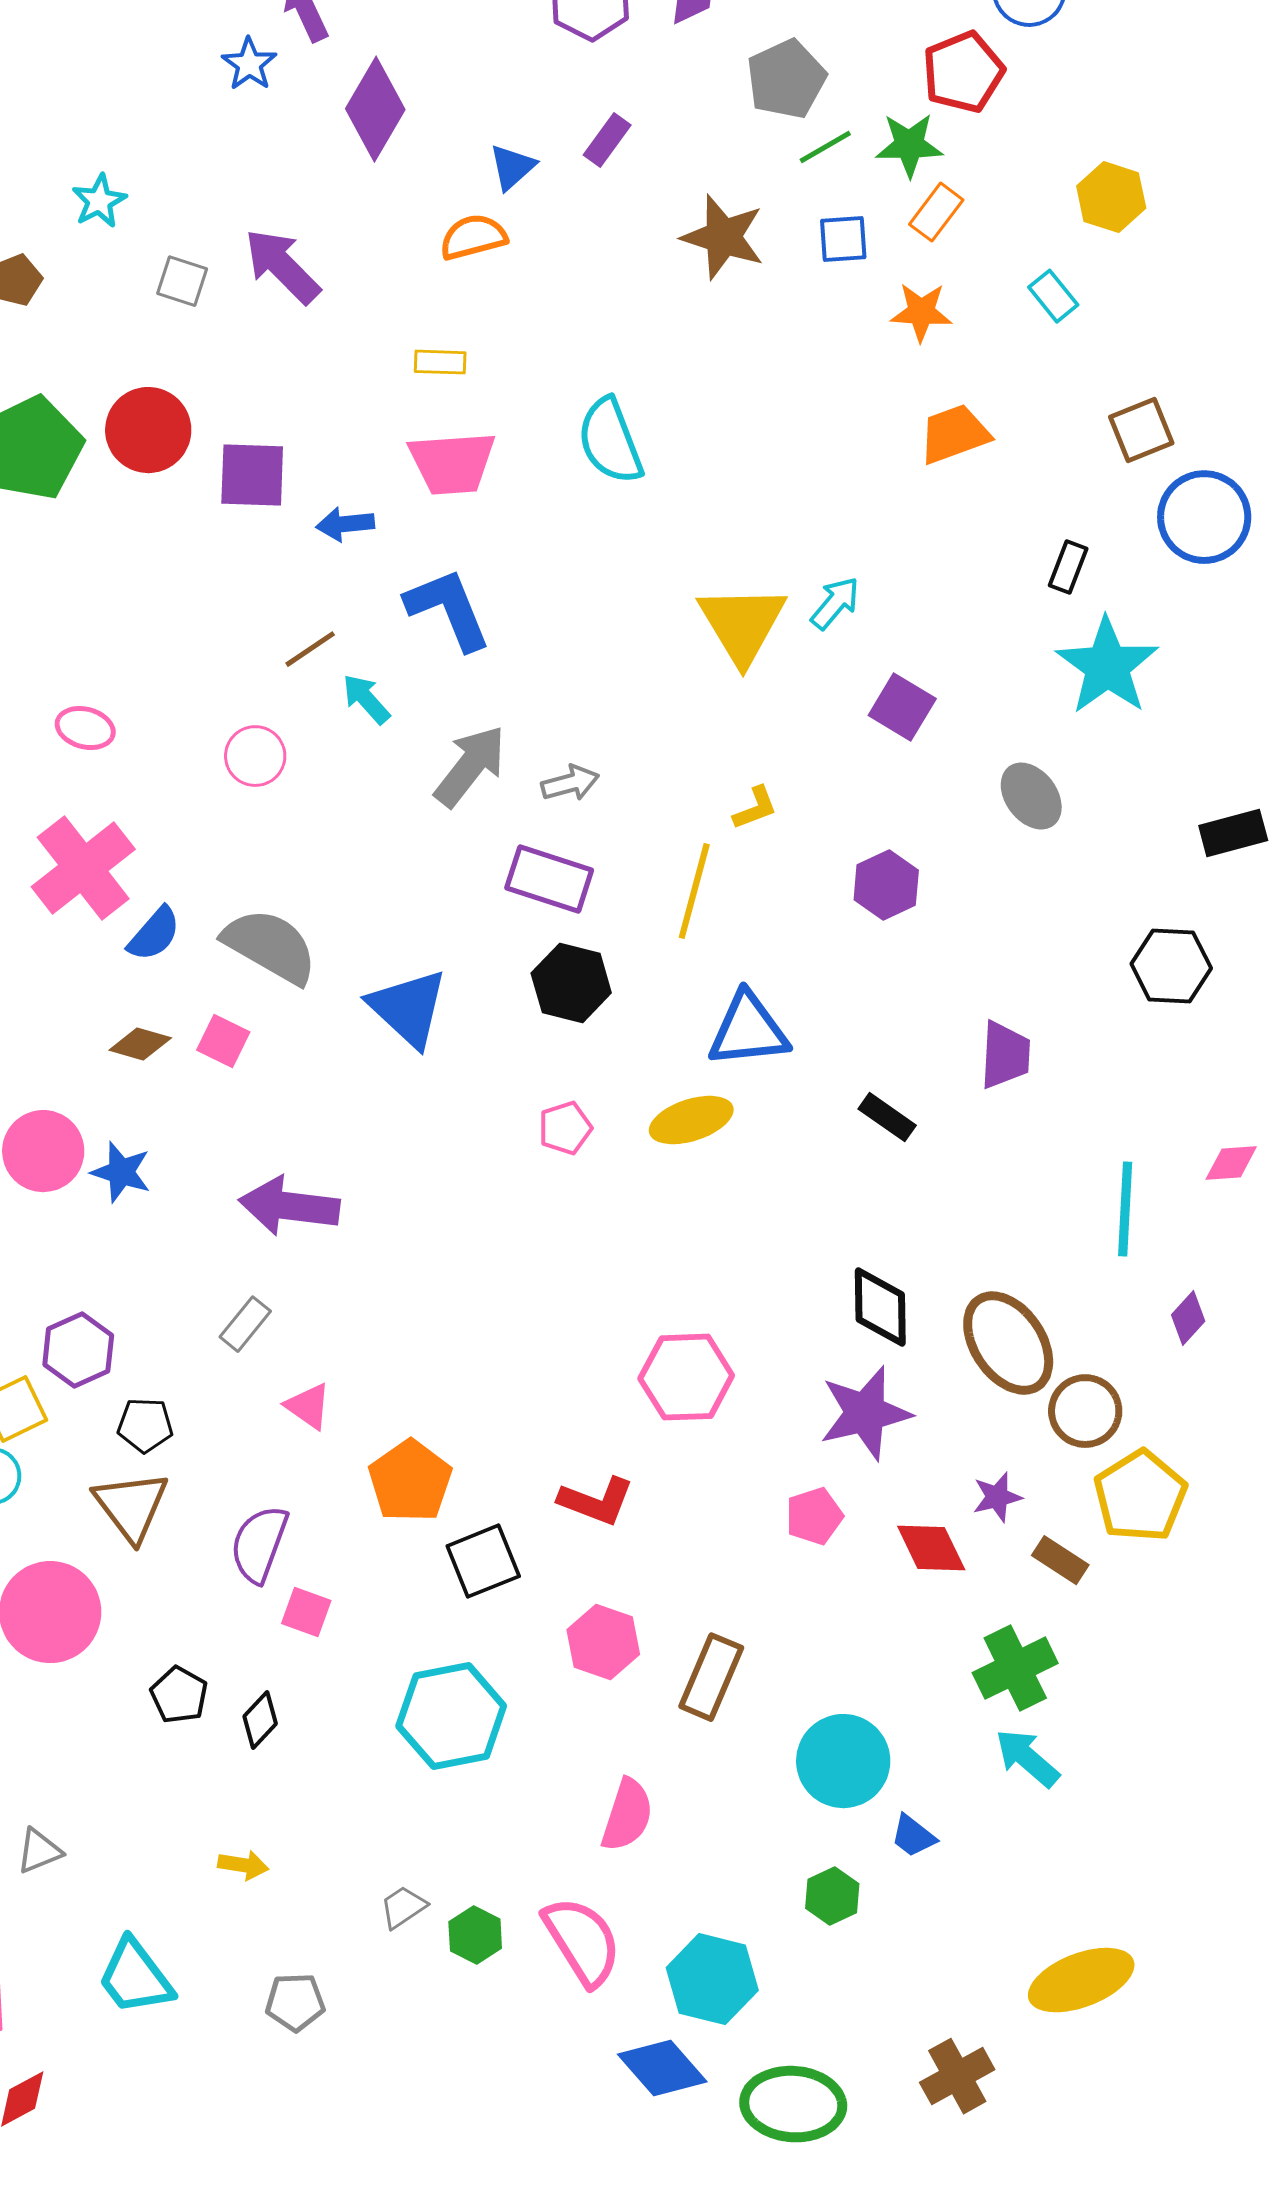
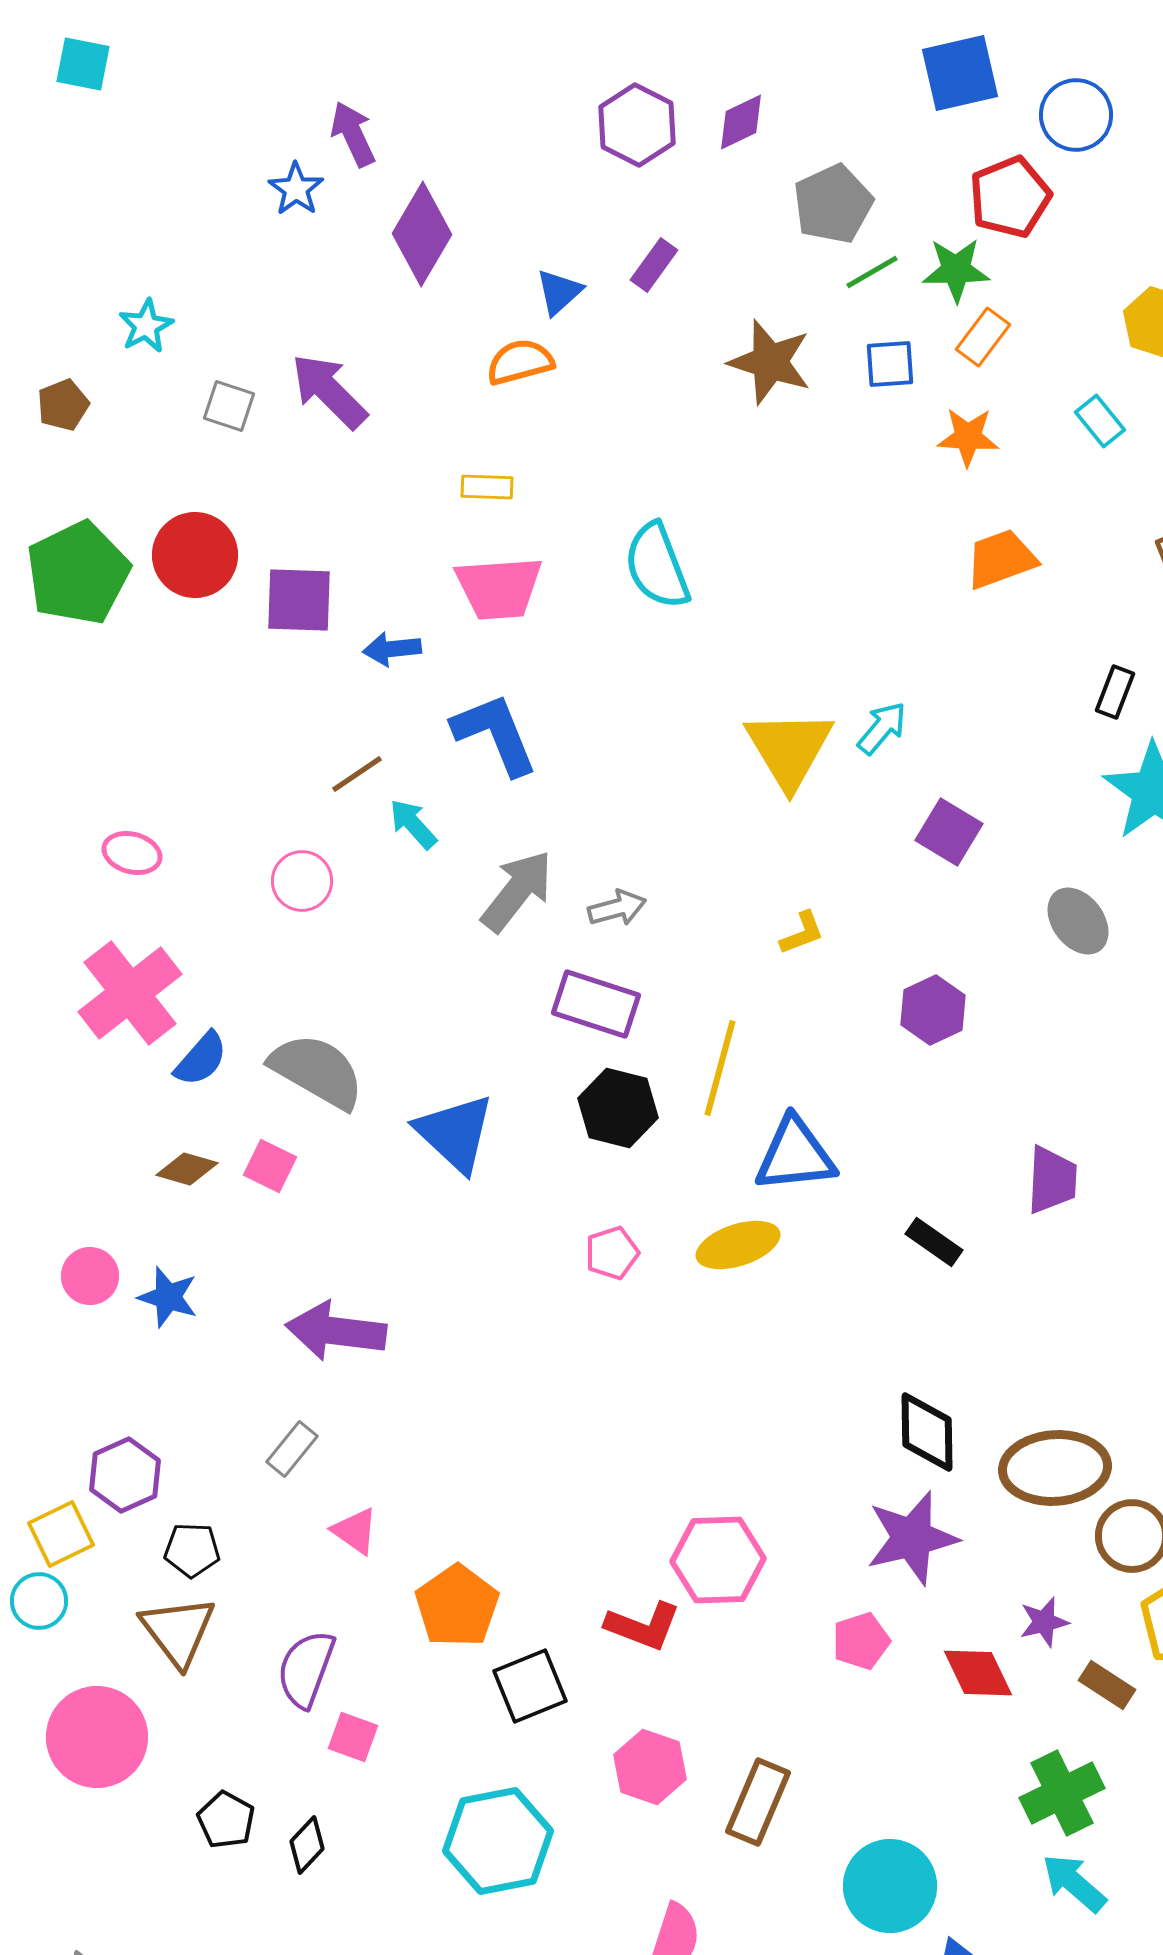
yellow line: (694, 891) -> (720, 1068), moved
pink circle: (43, 1151) -> (90, 1276), size x0.7
brown ellipse: (1008, 1343) -> (1055, 1468), turned -60
pink hexagon: (686, 1377) -> (718, 1560), moved

